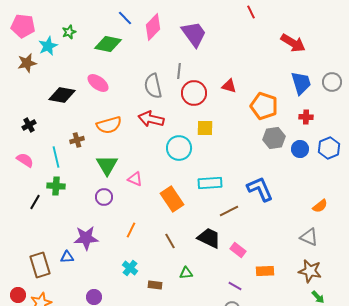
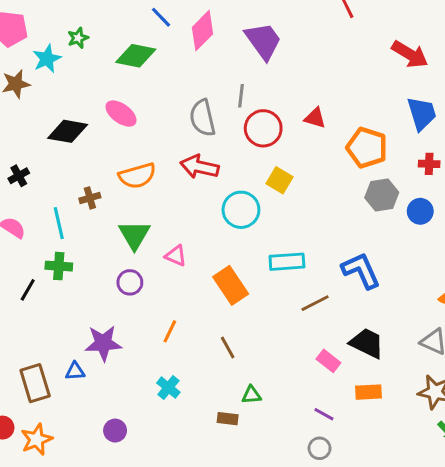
yellow square: (205, 128) -> (280, 180), turned 30
black trapezoid: (209, 238) -> (367, 343), moved
brown rectangle: (155, 285) -> (228, 419), moved

